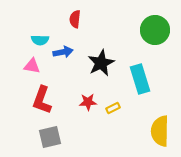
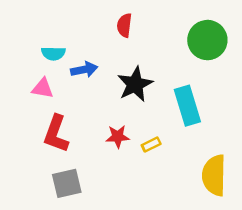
red semicircle: (75, 19) -> (124, 25), moved

